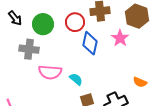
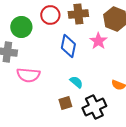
red circle: (75, 22) -> (50, 15), moved
cyan semicircle: (76, 79) -> (76, 82), moved

